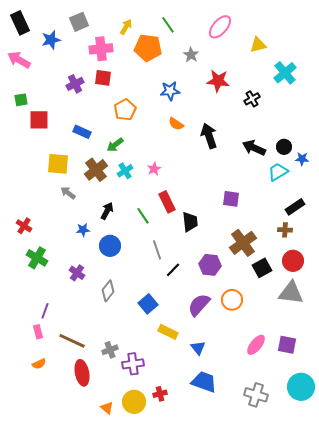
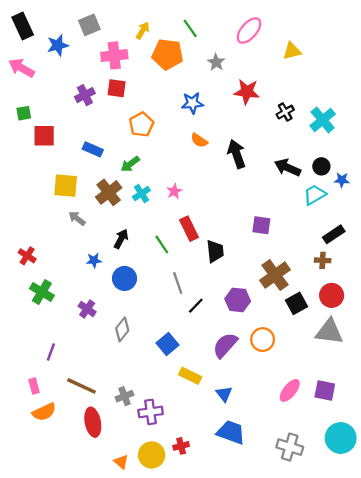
cyan cross: (285, 73) -> (323, 120), moved
pink rectangle: (38, 332) -> (34, 386), moved
orange semicircle: (39, 364) -> (44, 412), size x1.5

